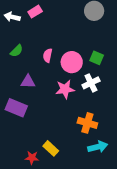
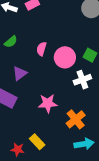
purple triangle: (28, 82) -> (20, 73), turned -42
pink star: (65, 89) -> (48, 103), moved
orange cross: (87, 123) -> (76, 119), turned 30

